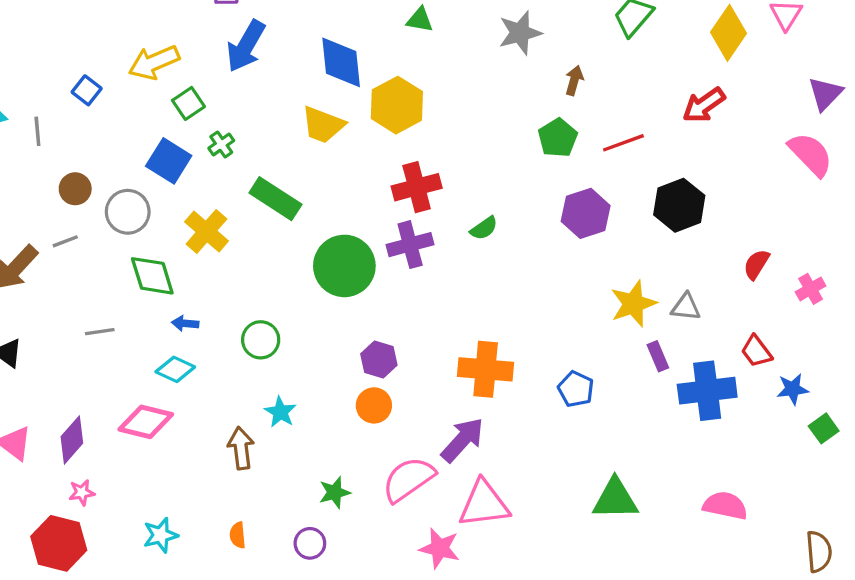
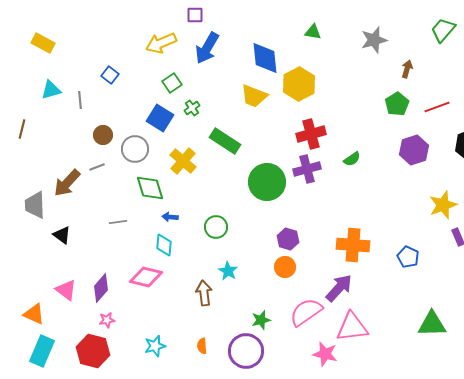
yellow arrow: (154, 62) -> (161, 43), moved
cyan diamond: (175, 369) -> (164, 245), turned 70
purple circle: (310, 543) -> (246, 351), size x1.8

